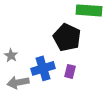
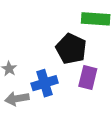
purple rectangle: (70, 71) -> (88, 78), moved, size x1.5

